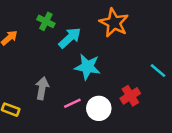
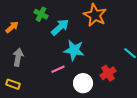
gray arrow: (42, 88) -> (18, 57), moved
pink line: (72, 103) -> (58, 69), moved

